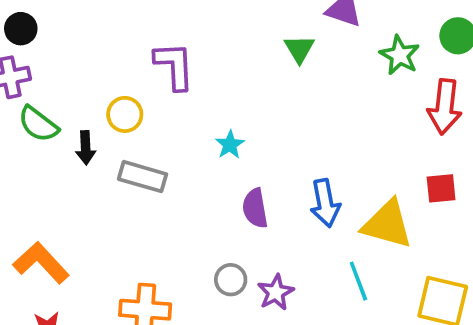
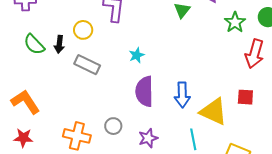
green semicircle: (38, 124) -> (34, 44), moved
purple semicircle: (255, 208) -> (144, 91), size x1.4
gray circle: (231, 280) -> (113, 126), moved

